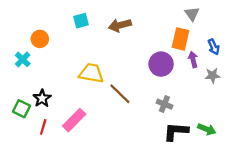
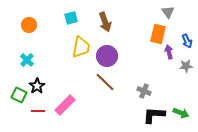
brown arrow: (120, 25) -> (105, 22), turned -96
orange circle: (40, 39) -> (29, 25), moved
cyan cross: (23, 59) -> (27, 60), moved
purple circle: (161, 64) -> (107, 56), moved
yellow trapezoid: (91, 73) -> (81, 47), moved, turned 90
red line: (43, 127) -> (38, 111), turned 72

